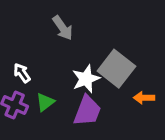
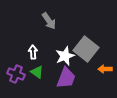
white arrow: (22, 73) -> (33, 52), moved, turned 32
green triangle: (45, 102) -> (37, 72), turned -48

